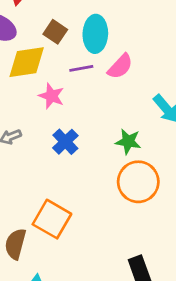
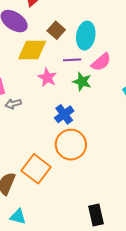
green star: (128, 141) -> (82, 82), moved
blue cross: (65, 142) -> (64, 114), moved
orange circle: (138, 182) -> (71, 145), moved

